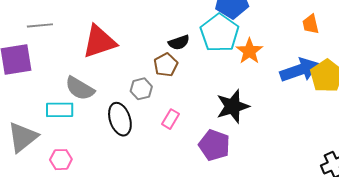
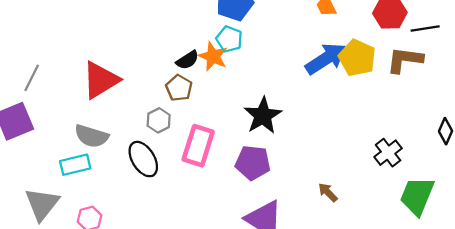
gray line: (40, 25) -> (32, 78), turned -45
cyan pentagon: (220, 33) -> (229, 39), size x0.6
orange star: (249, 51) -> (213, 56), moved
pink rectangle: (170, 119) -> (198, 146), size x1.8

